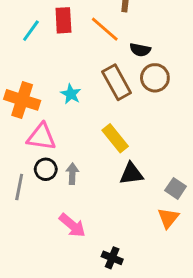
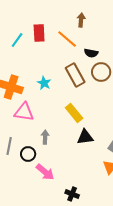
black circle: (46, 169) -> (28, 154), moved

